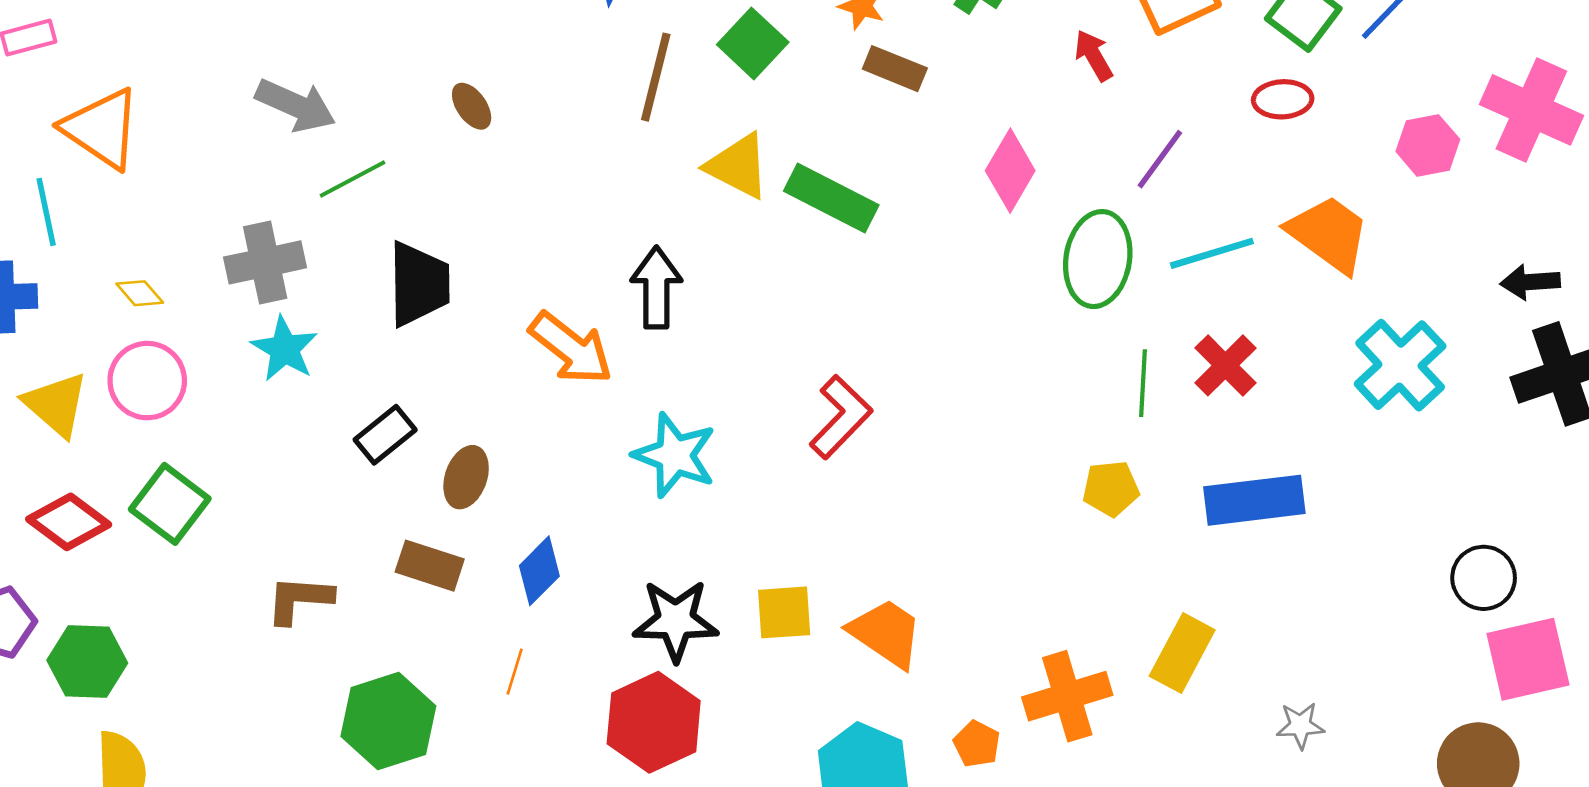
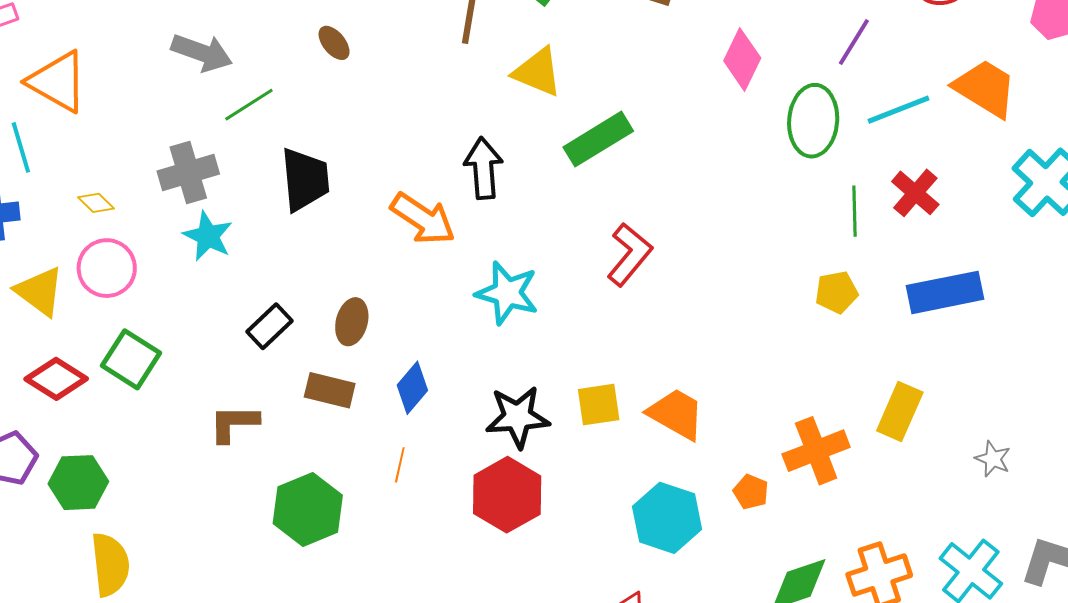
green rectangle: (831, 198) -> (598, 139), moved, turned -54
black rectangle: (385, 435) -> (269, 326), moved
gray star: (1300, 725) -> (993, 459), turned 30

